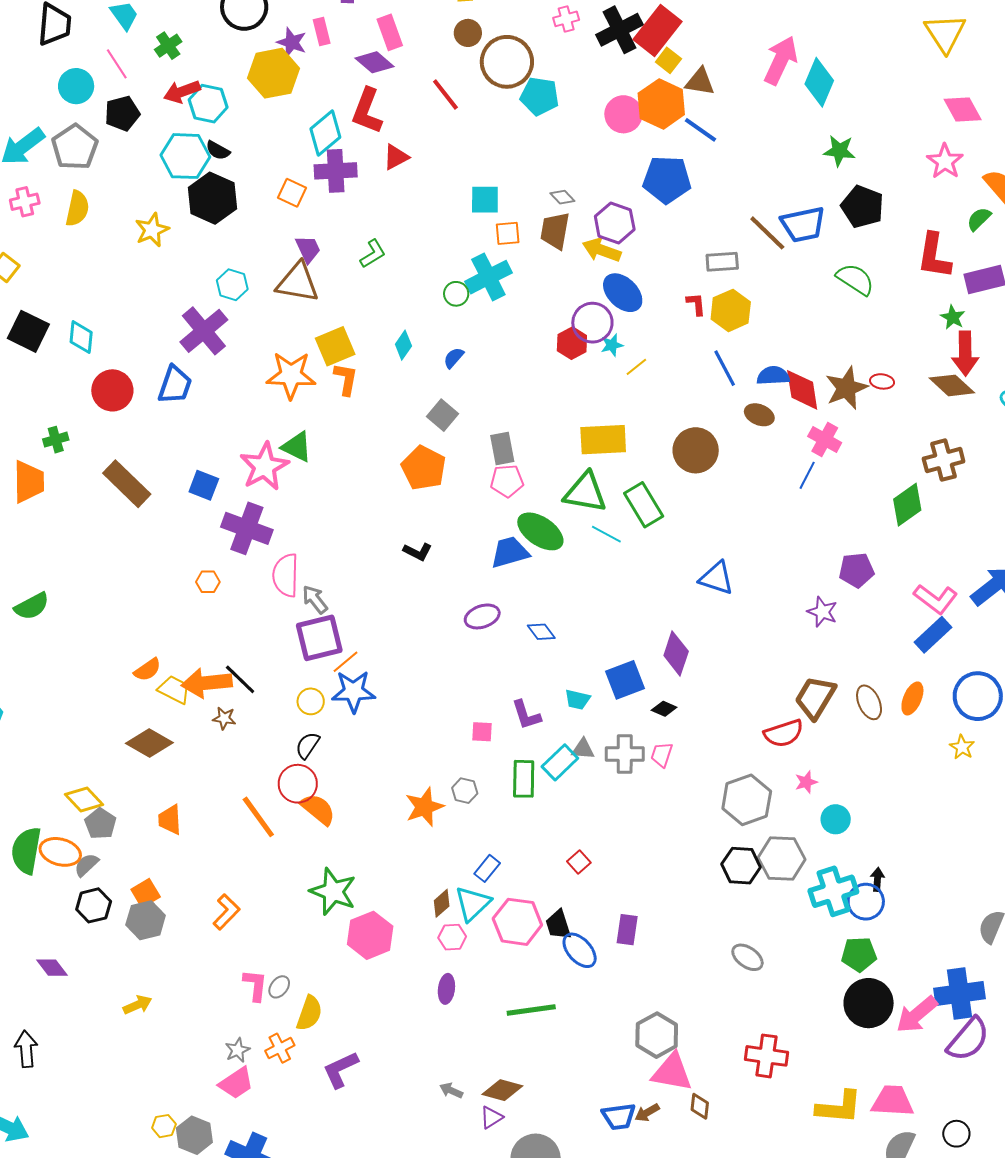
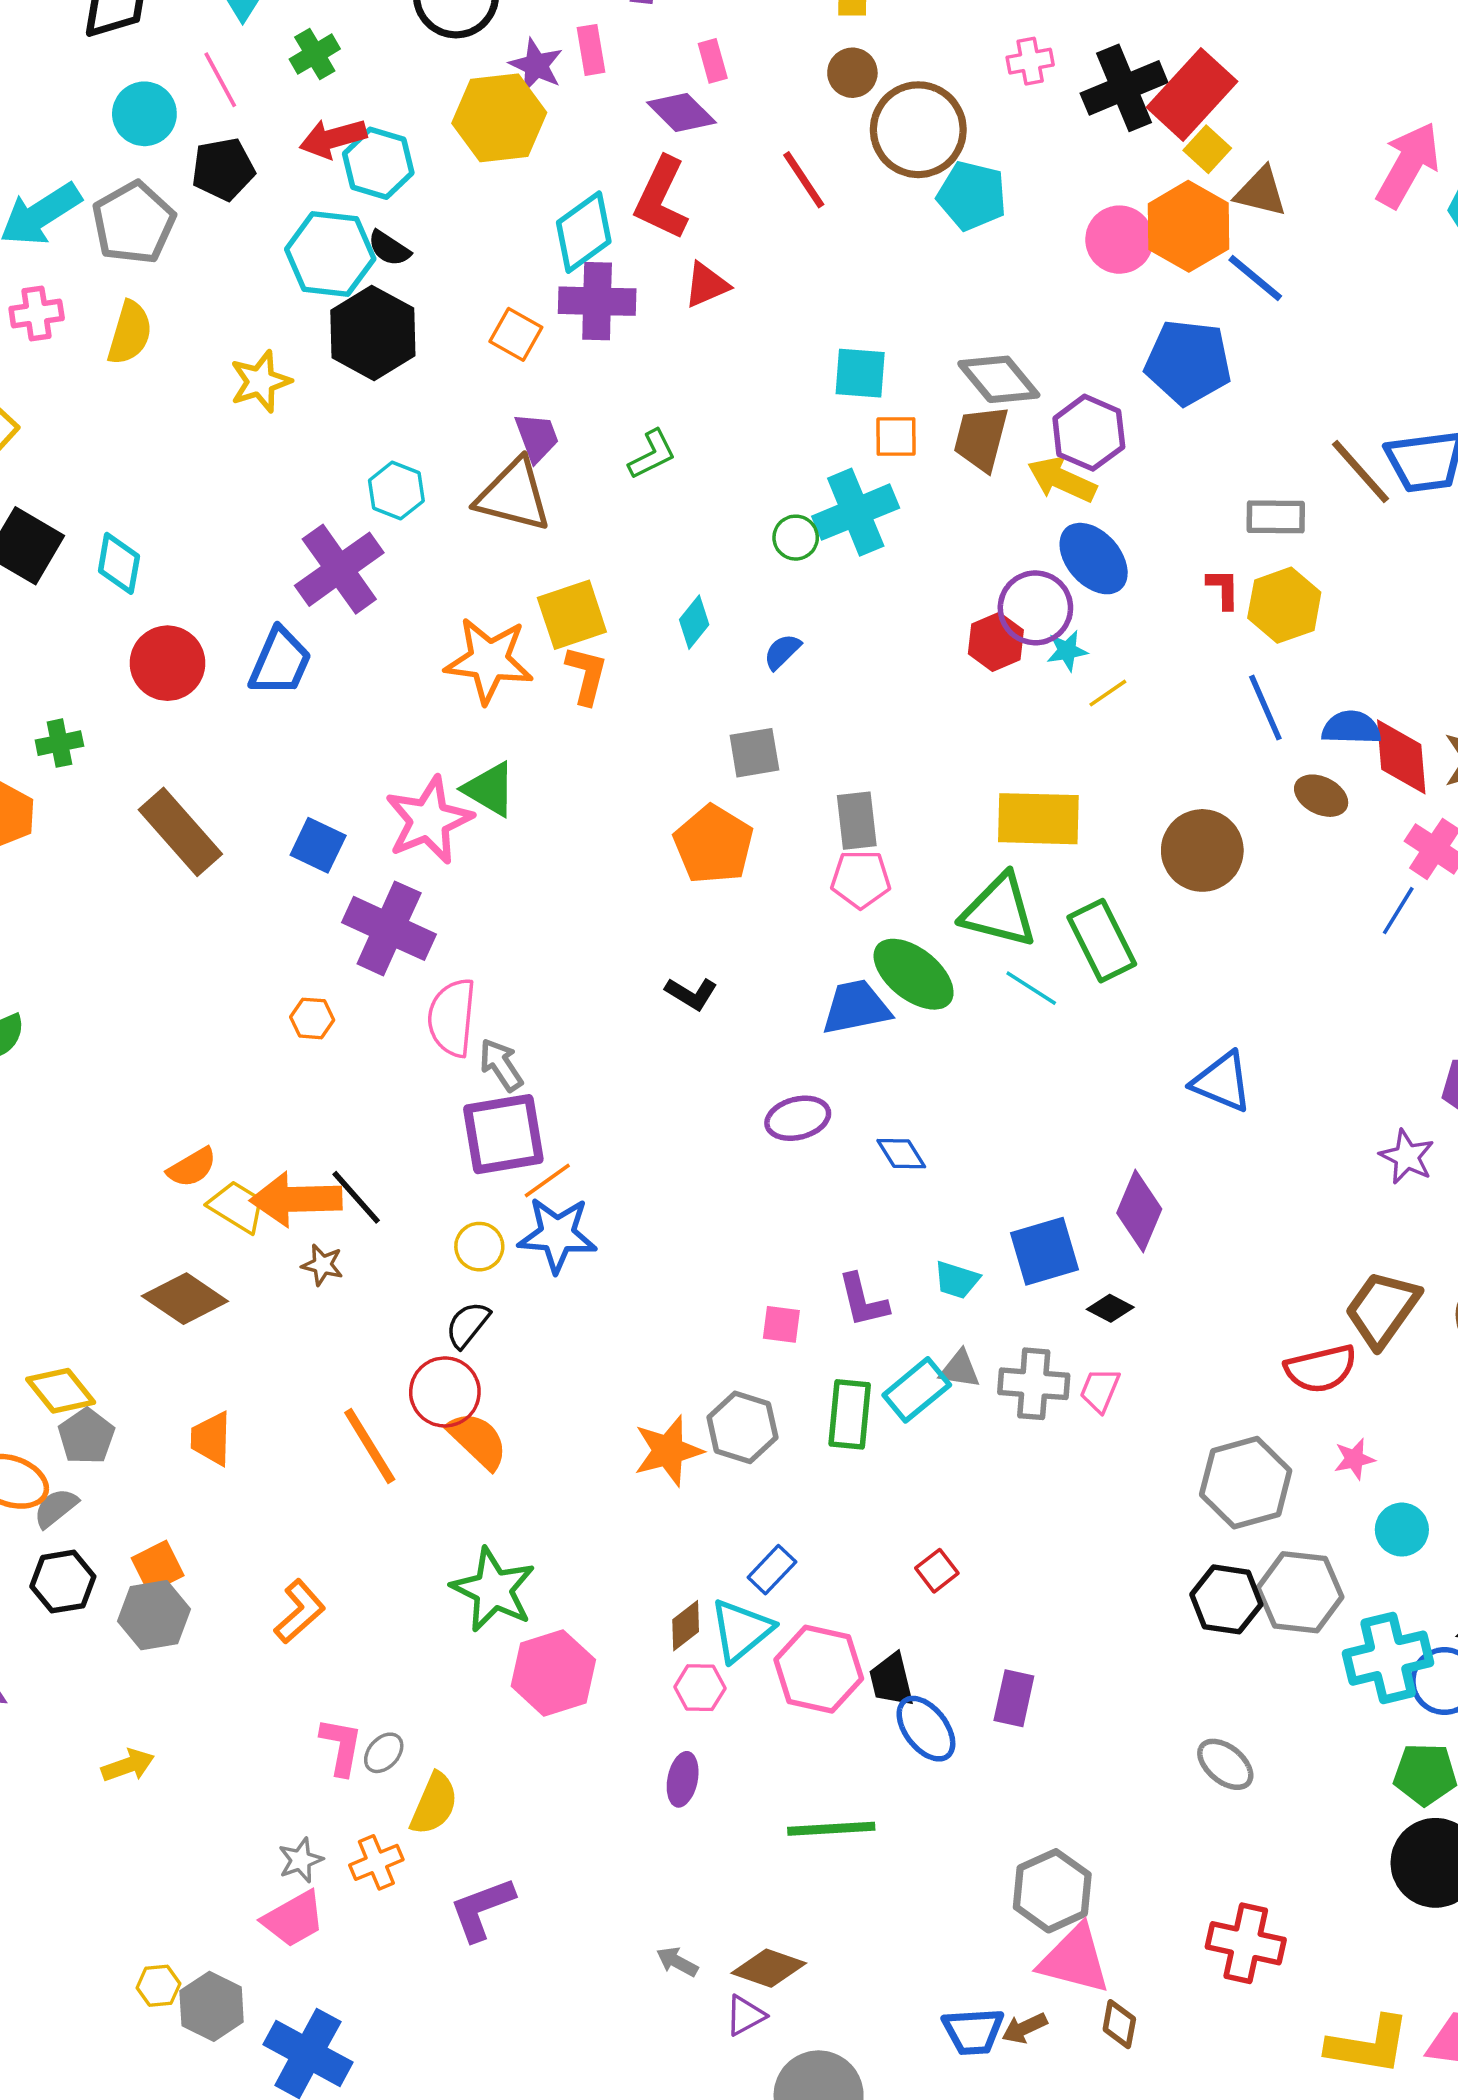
pink rectangle: (390, 32) -> (713, 61), size x0.7
gray diamond: (562, 197) -> (999, 379), size x1.8
gray square: (442, 415) -> (754, 753), turned 36
gray hexagon: (465, 791) -> (742, 1427), size x1.5

